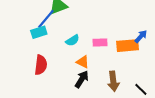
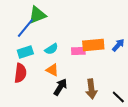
cyan rectangle: (39, 32) -> (25, 52), moved
orange rectangle: (128, 46) -> (93, 45), moved
orange triangle: (83, 62) -> (52, 70), moved

